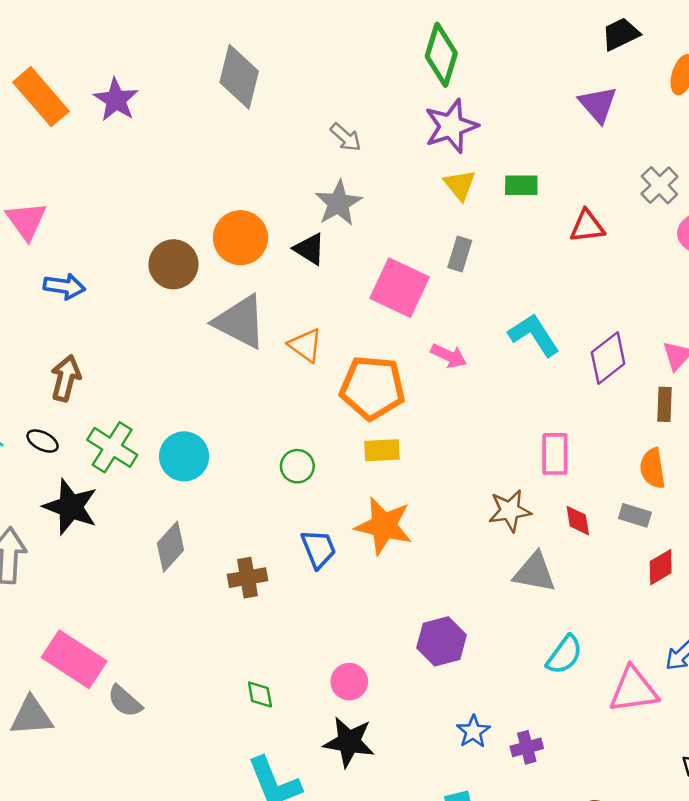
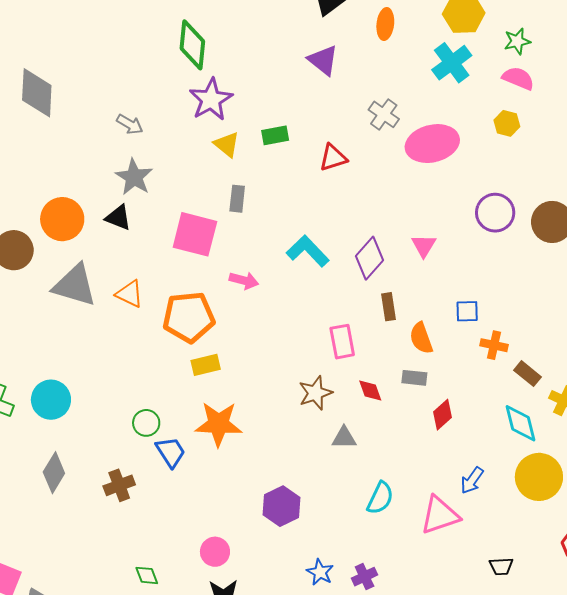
brown rectangle: (665, 404) -> (388, 307), moved
green circle: (297, 466) -> (146, 423), moved
gray triangle: (534, 572) -> (344, 438), size x0.7

